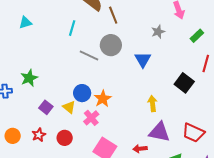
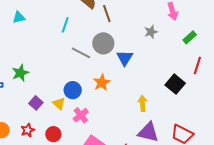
blue triangle: (143, 60) -> (125, 58), moved
orange star: (103, 99) -> (102, 82), moved

